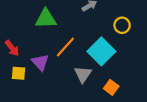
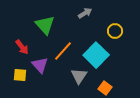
green triangle: (46, 19) -> (45, 25), turned 50
red arrow: (12, 48) -> (22, 47), moved

